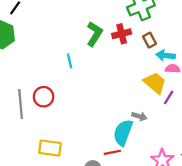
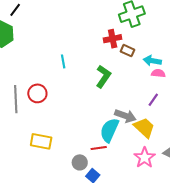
green L-shape: (94, 34) -> (103, 76), moved
brown rectangle: (150, 40) -> (127, 51), moved, turned -40
yellow trapezoid: (155, 83) -> (144, 128), moved
gray arrow: (139, 116) -> (125, 116), size x1.5

